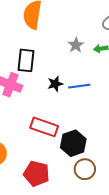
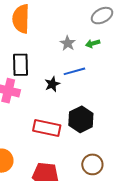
blue line: (79, 86) -> (74, 71), moved
black hexagon: (73, 143) -> (81, 119), moved

